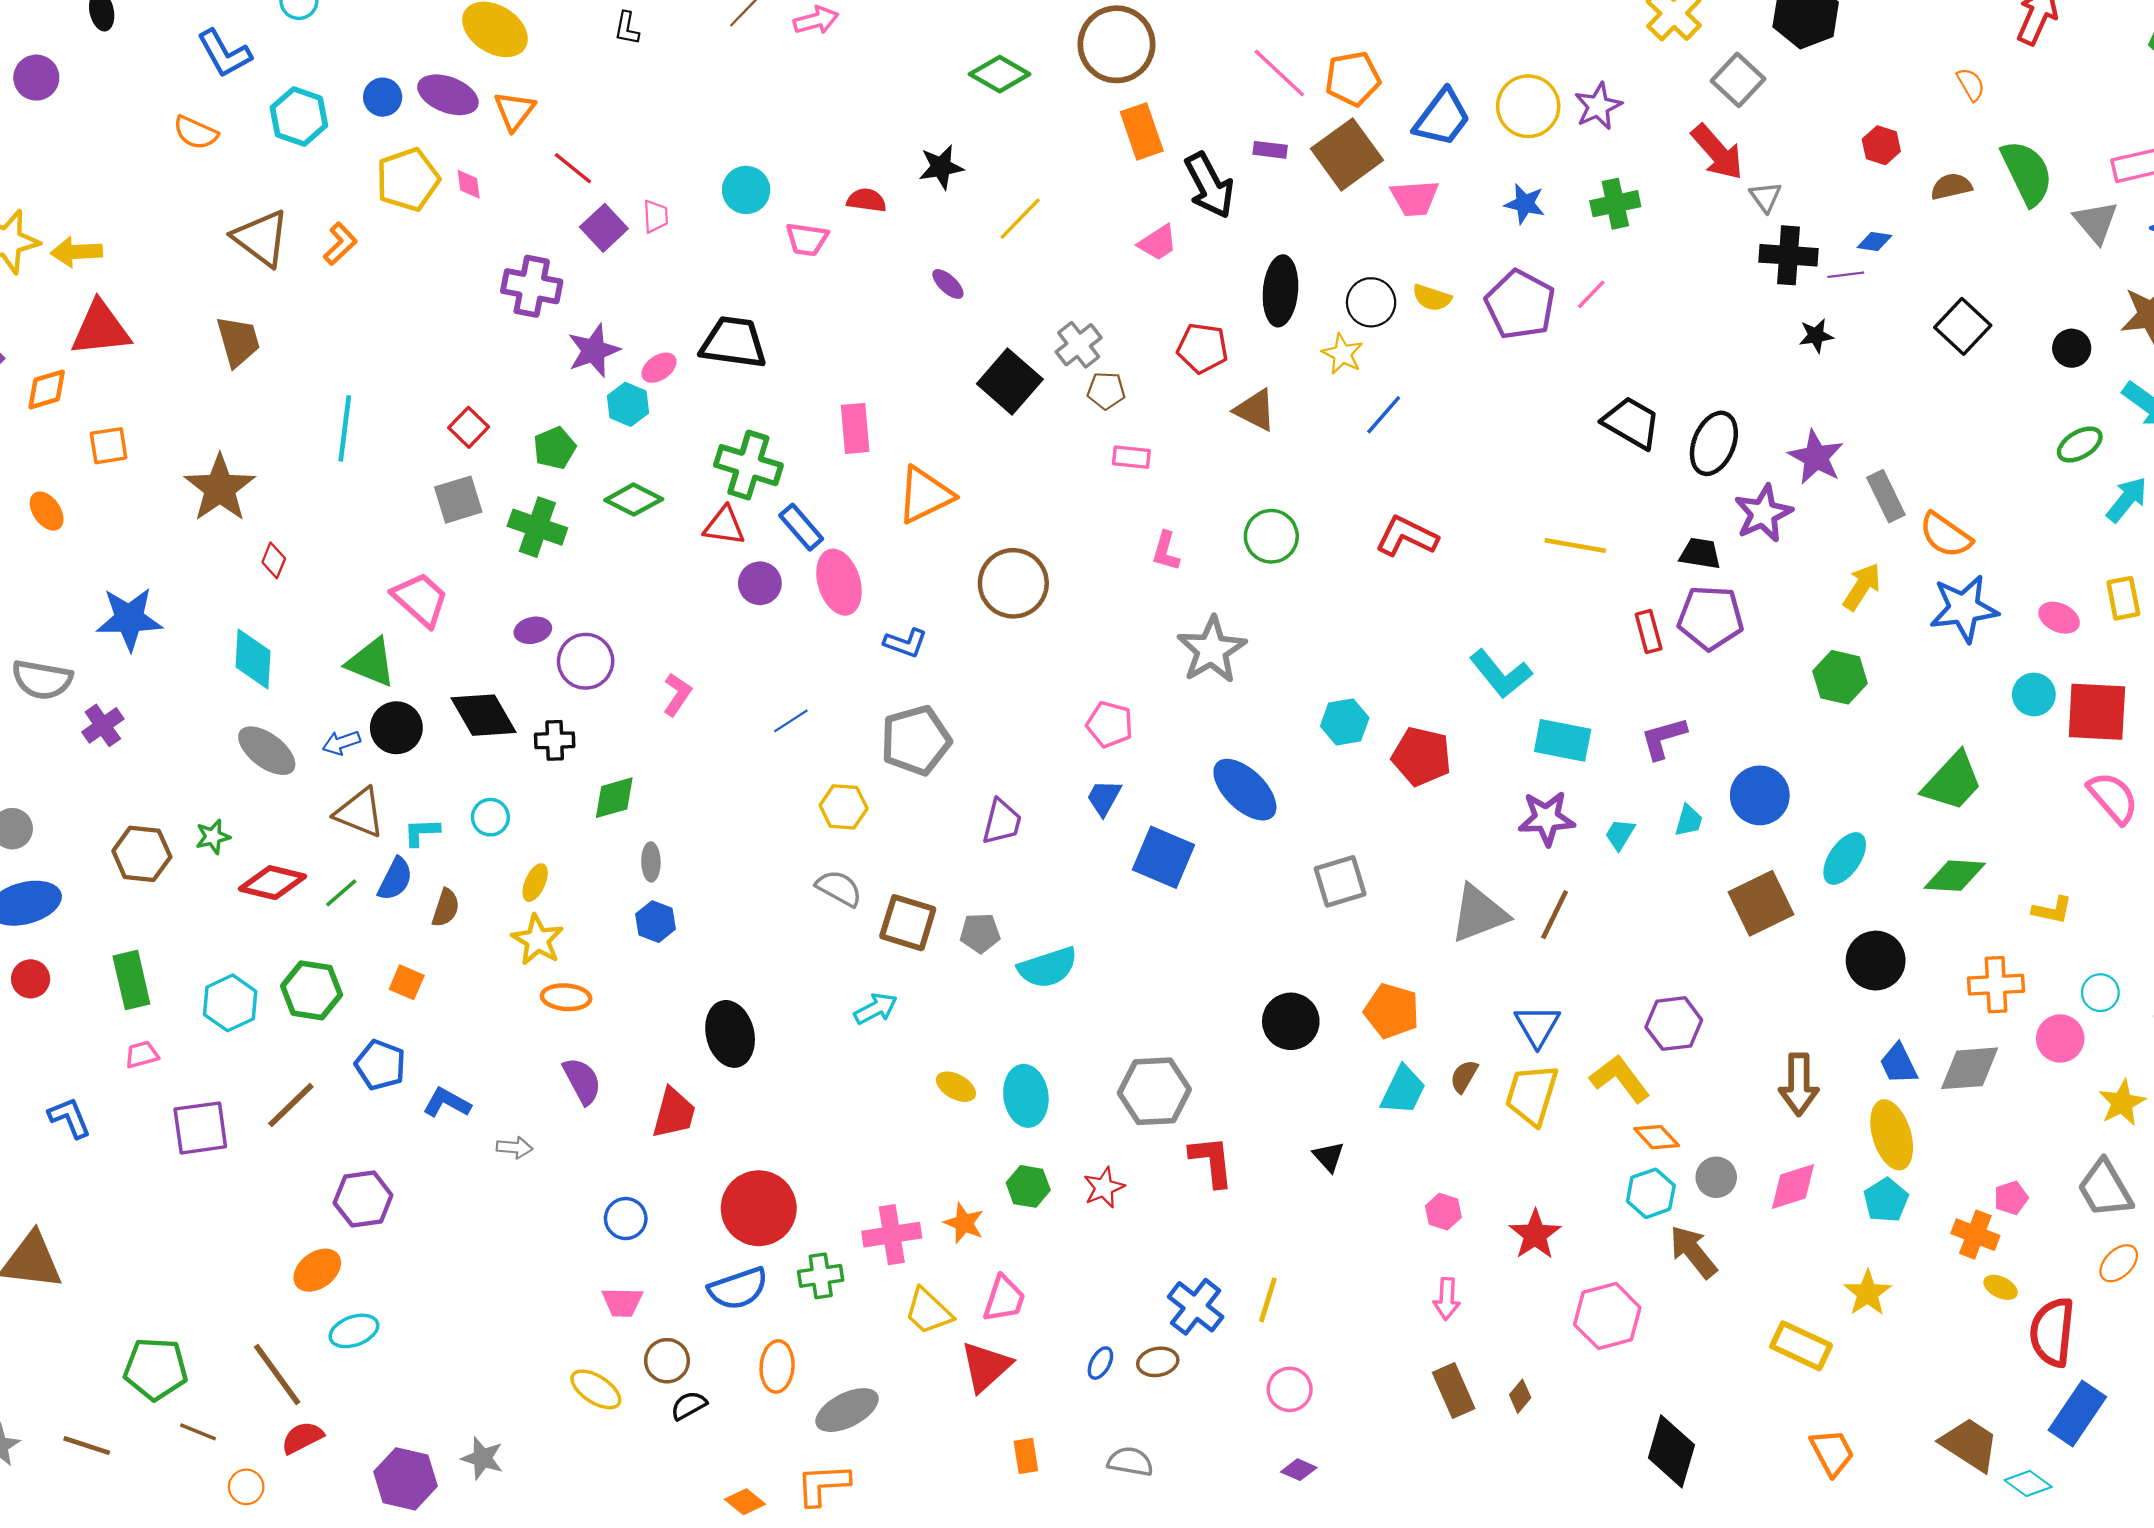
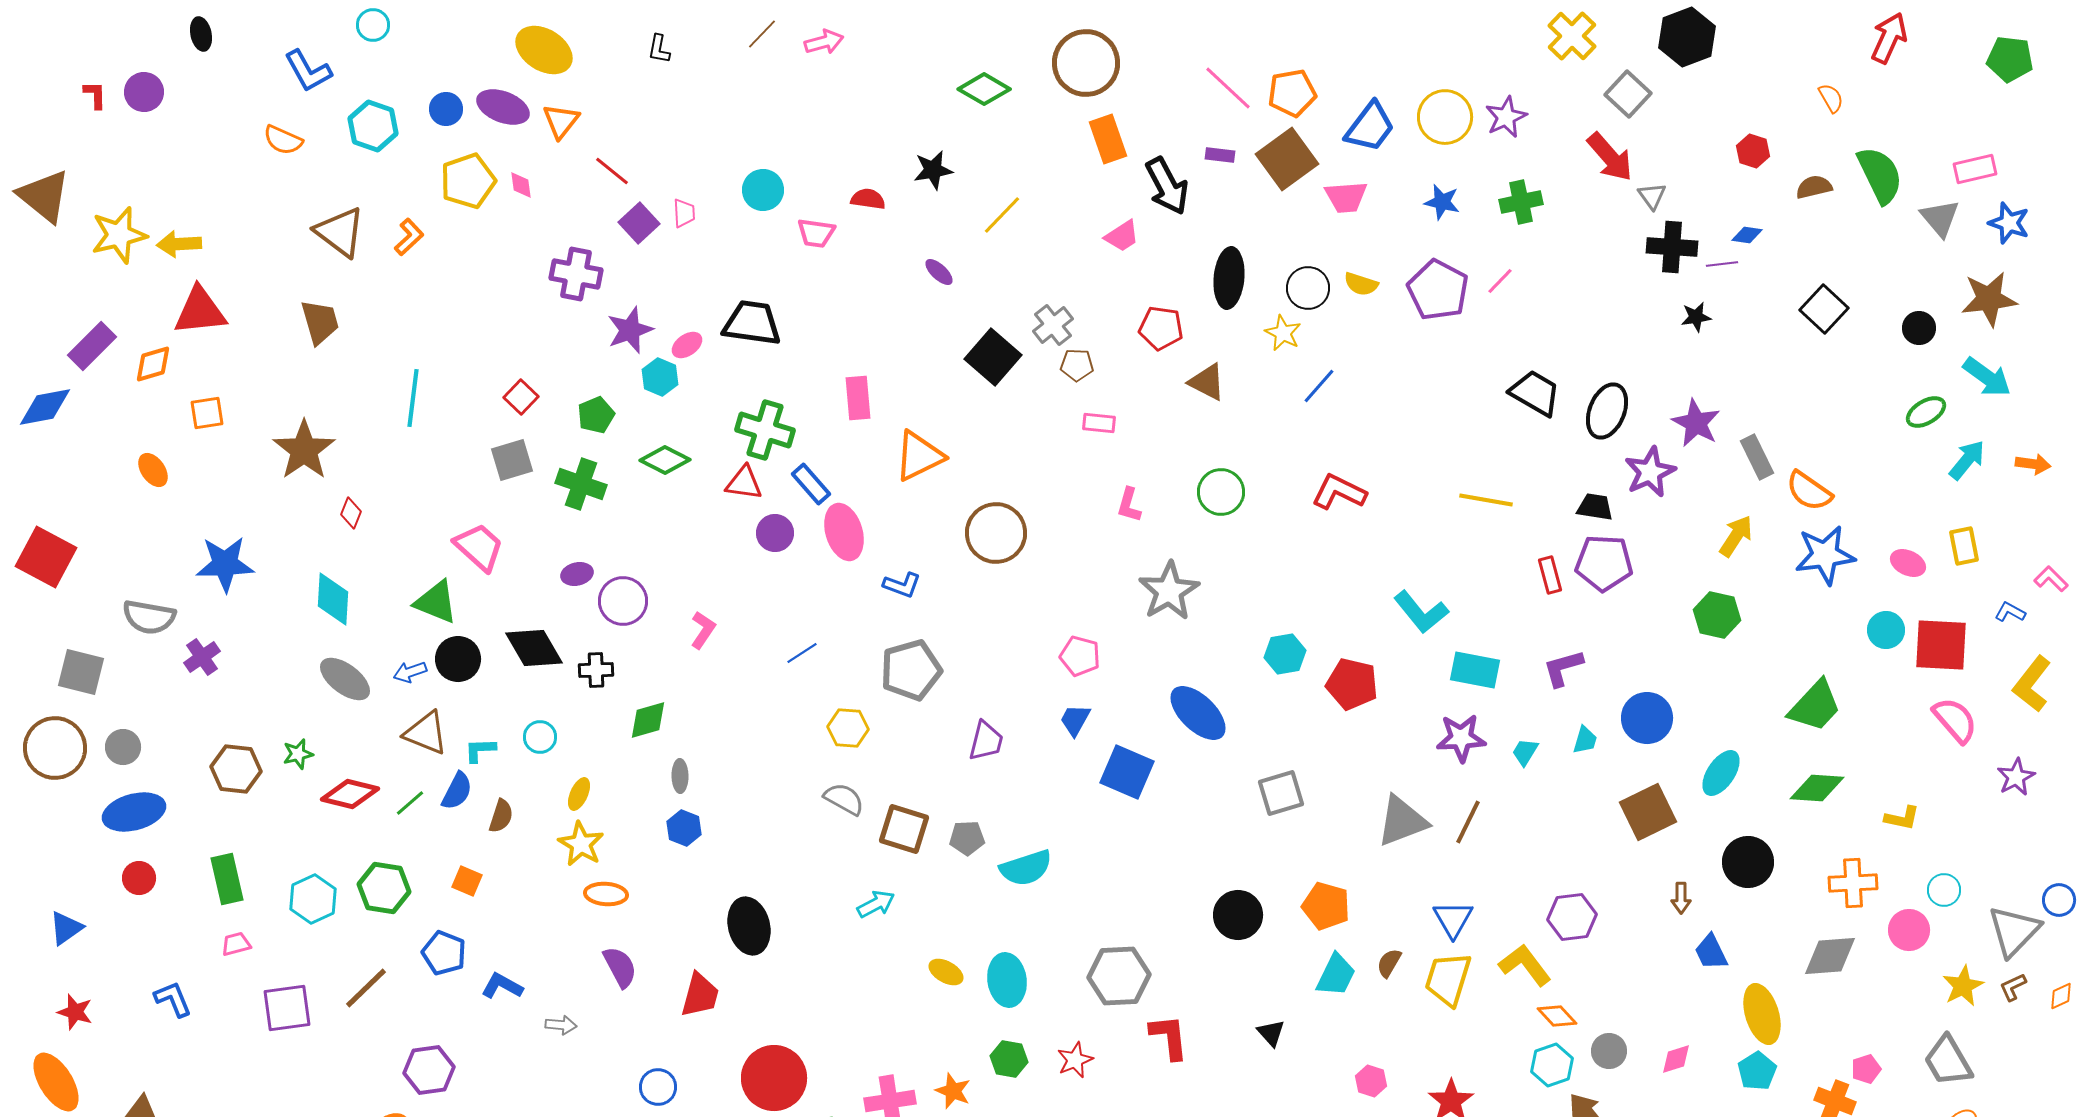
blue trapezoid: (1899, 1064) -> (1711, 952), moved
brown arrow: (1799, 1084) -> (1681, 898), moved, size x0.6
pink diamond: (1793, 1186) -> (1676, 1059), size x0.7

